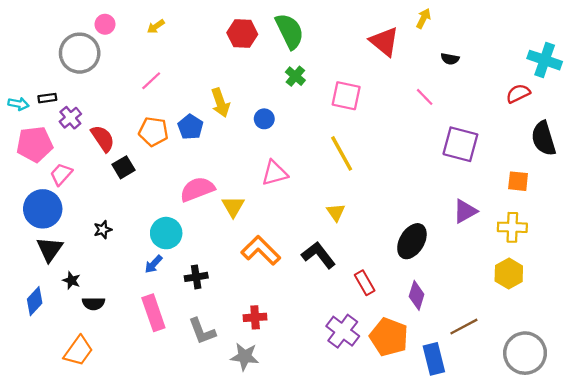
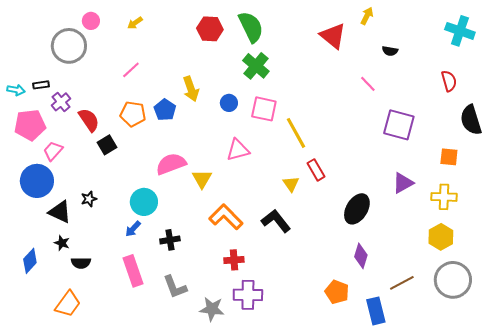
cyan cross: (545, 60) -> (460, 31), moved
green cross: (295, 76) -> (256, 66), size x1.5
red semicircle: (518, 93) -> (449, 81), turned 100
pink square: (346, 96) -> (264, 109), moved
black triangle: (50, 249) -> (60, 212), moved, turned -40
red rectangle: (365, 283) -> (316, 170), moved
red cross: (255, 317) -> (234, 260), moved
purple cross: (343, 331) -> (248, 295), moved, turned -36
orange pentagon: (389, 337) -> (337, 292), size x0.7
gray circle: (525, 353) -> (453, 280), moved

